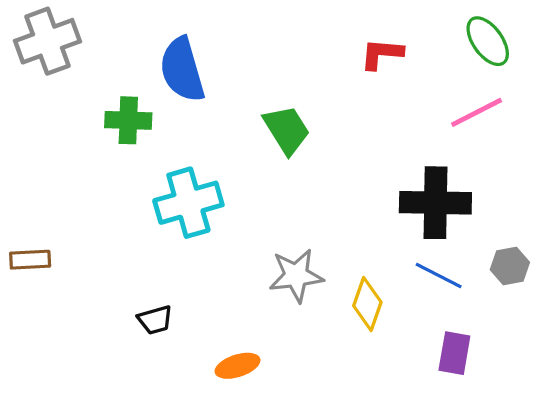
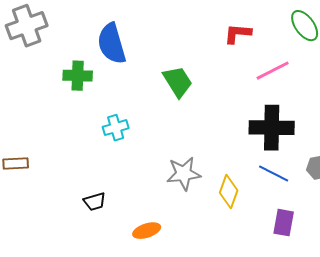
pink line: (477, 112) -> (273, 71), moved
cyan cross: (188, 203) -> (116, 128), size x0.6

